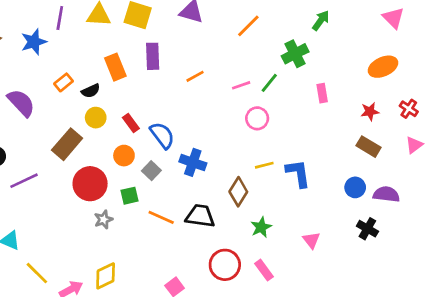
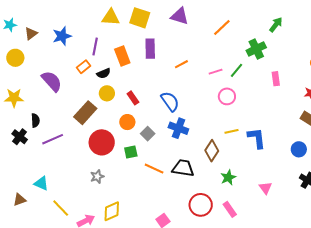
purple line: (60, 18) -> (95, 47), moved
blue semicircle: (162, 135) -> (170, 101), moved
gray star: (103, 219) -> (97, 176), moved

